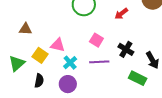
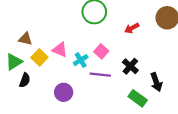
brown triangle: (25, 29) -> (25, 39), moved
cyan cross: (70, 63) -> (81, 60), moved
black semicircle: (39, 81) -> (25, 80), moved

